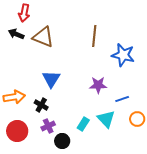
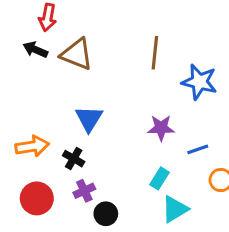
cyan triangle: (106, 119) -> (175, 209), moved, turned 42
cyan rectangle: (83, 124) -> (159, 178), moved

